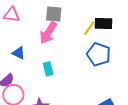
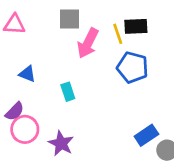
yellow line: (89, 28) -> (118, 34), turned -49
pink arrow: (48, 33) -> (88, 43), moved

